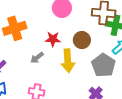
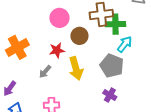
brown circle: (82, 40) -> (79, 36), moved

